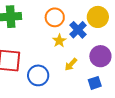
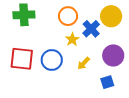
blue circle: (38, 75) -> (52, 60), moved

